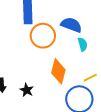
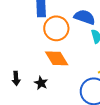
orange diamond: (58, 71) -> (57, 58), moved, turned -45

